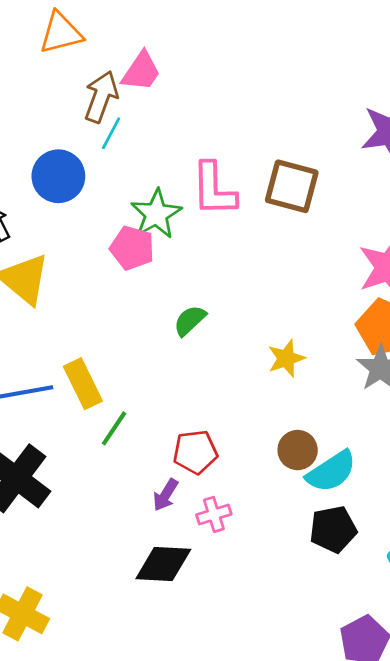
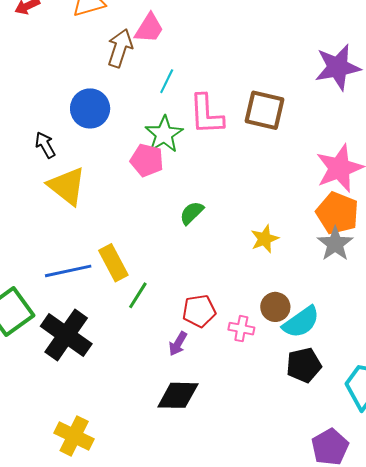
cyan line: (111, 133) -> (167, 81), moved
pink cross: (214, 514) -> (241, 329), moved, turned 30

